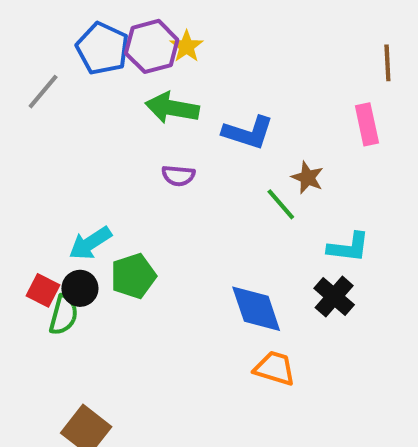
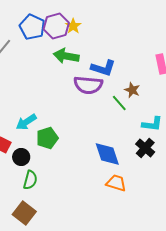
purple semicircle: (178, 176) -> (88, 85), moved, size x1.8
black circle: (80, 288) -> (21, 157), moved
green semicircle: (64, 315) -> (30, 180), moved

